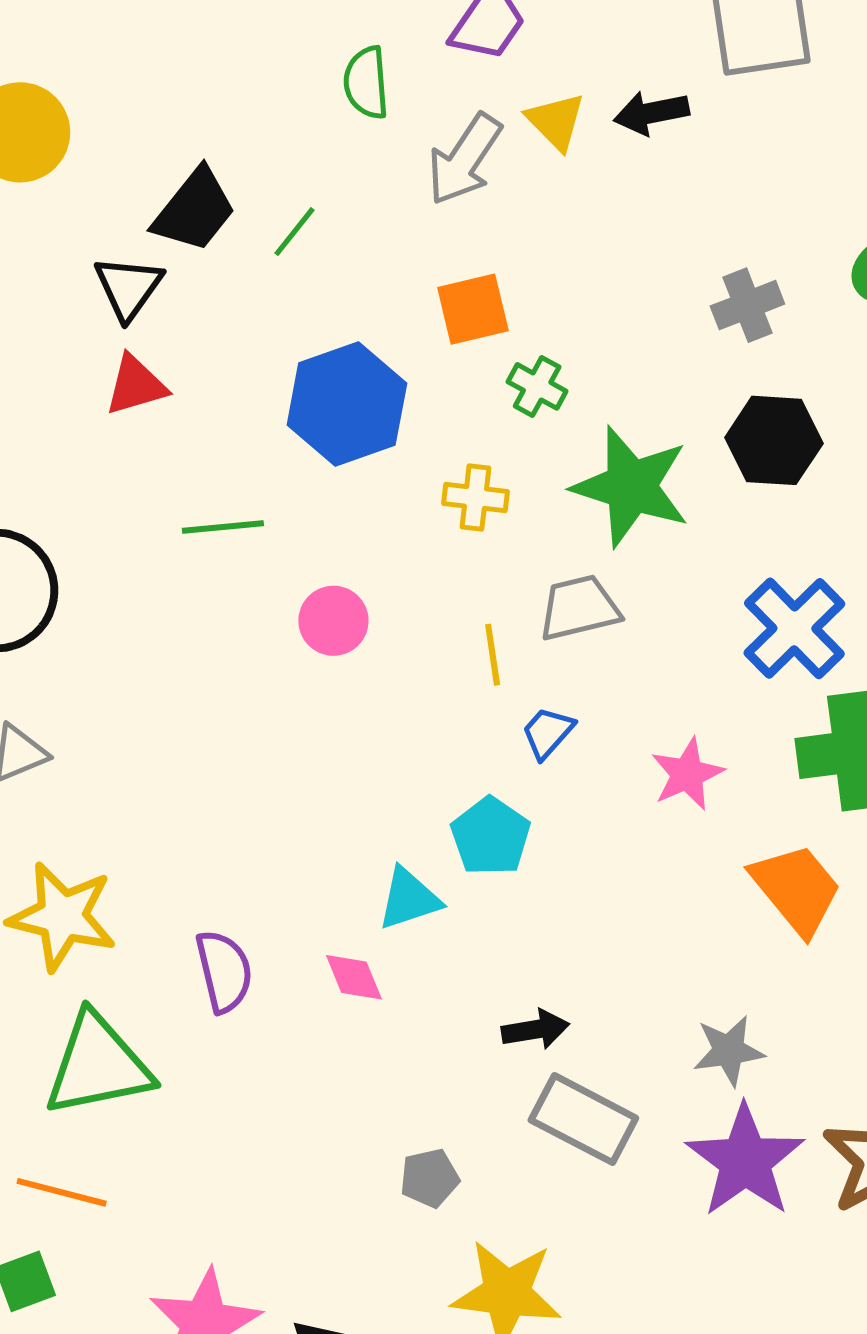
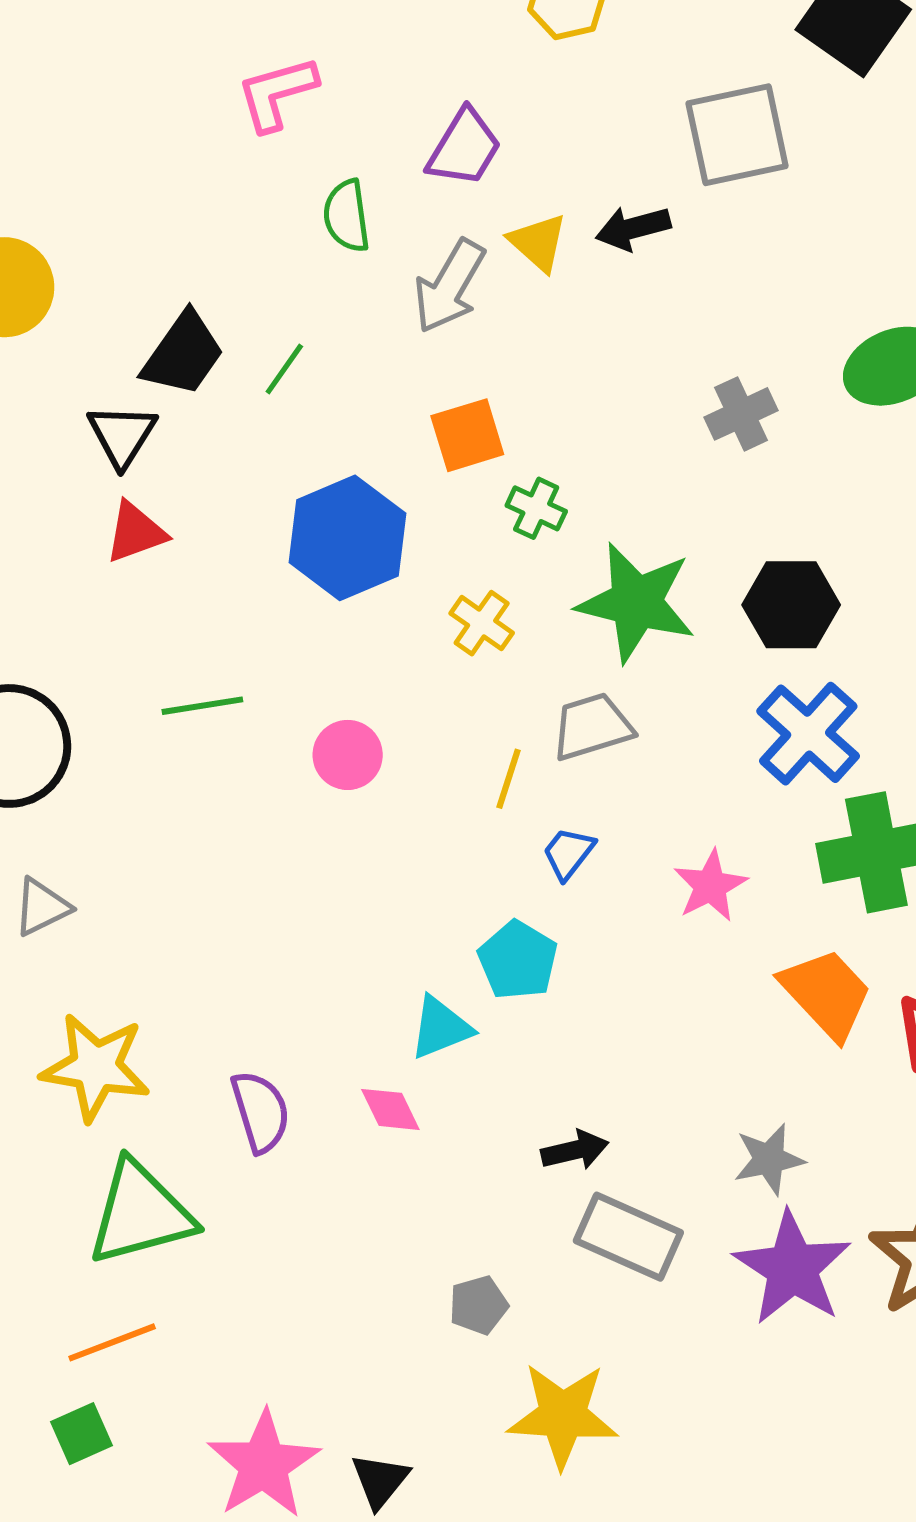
black hexagon: (774, 440) -> (791, 605), moved
yellow cross: (475, 498) -> (482, 623), turned 32
green line: (223, 527) -> (202, 706), moved
yellow line: (493, 655) -> (509, 779), turned 30
orange line: (62, 1192) -> (112, 1342), turned -32

